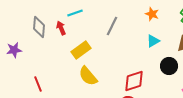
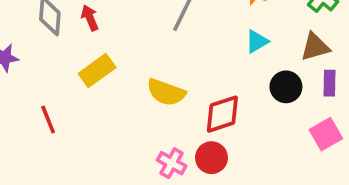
yellow rectangle: (81, 50) -> (97, 70), moved
yellow semicircle: (88, 76) -> (166, 92), moved, turned -30

